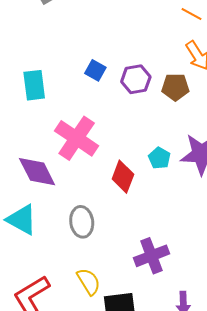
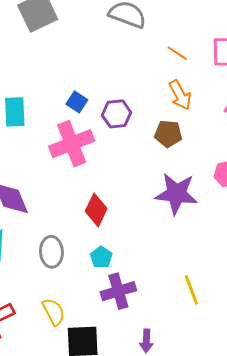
brown pentagon: (175, 87) -> (168, 134), moved
pink cross: (77, 138) -> (72, 144), moved, turned 30
cyan pentagon: (159, 158) -> (101, 257), moved

